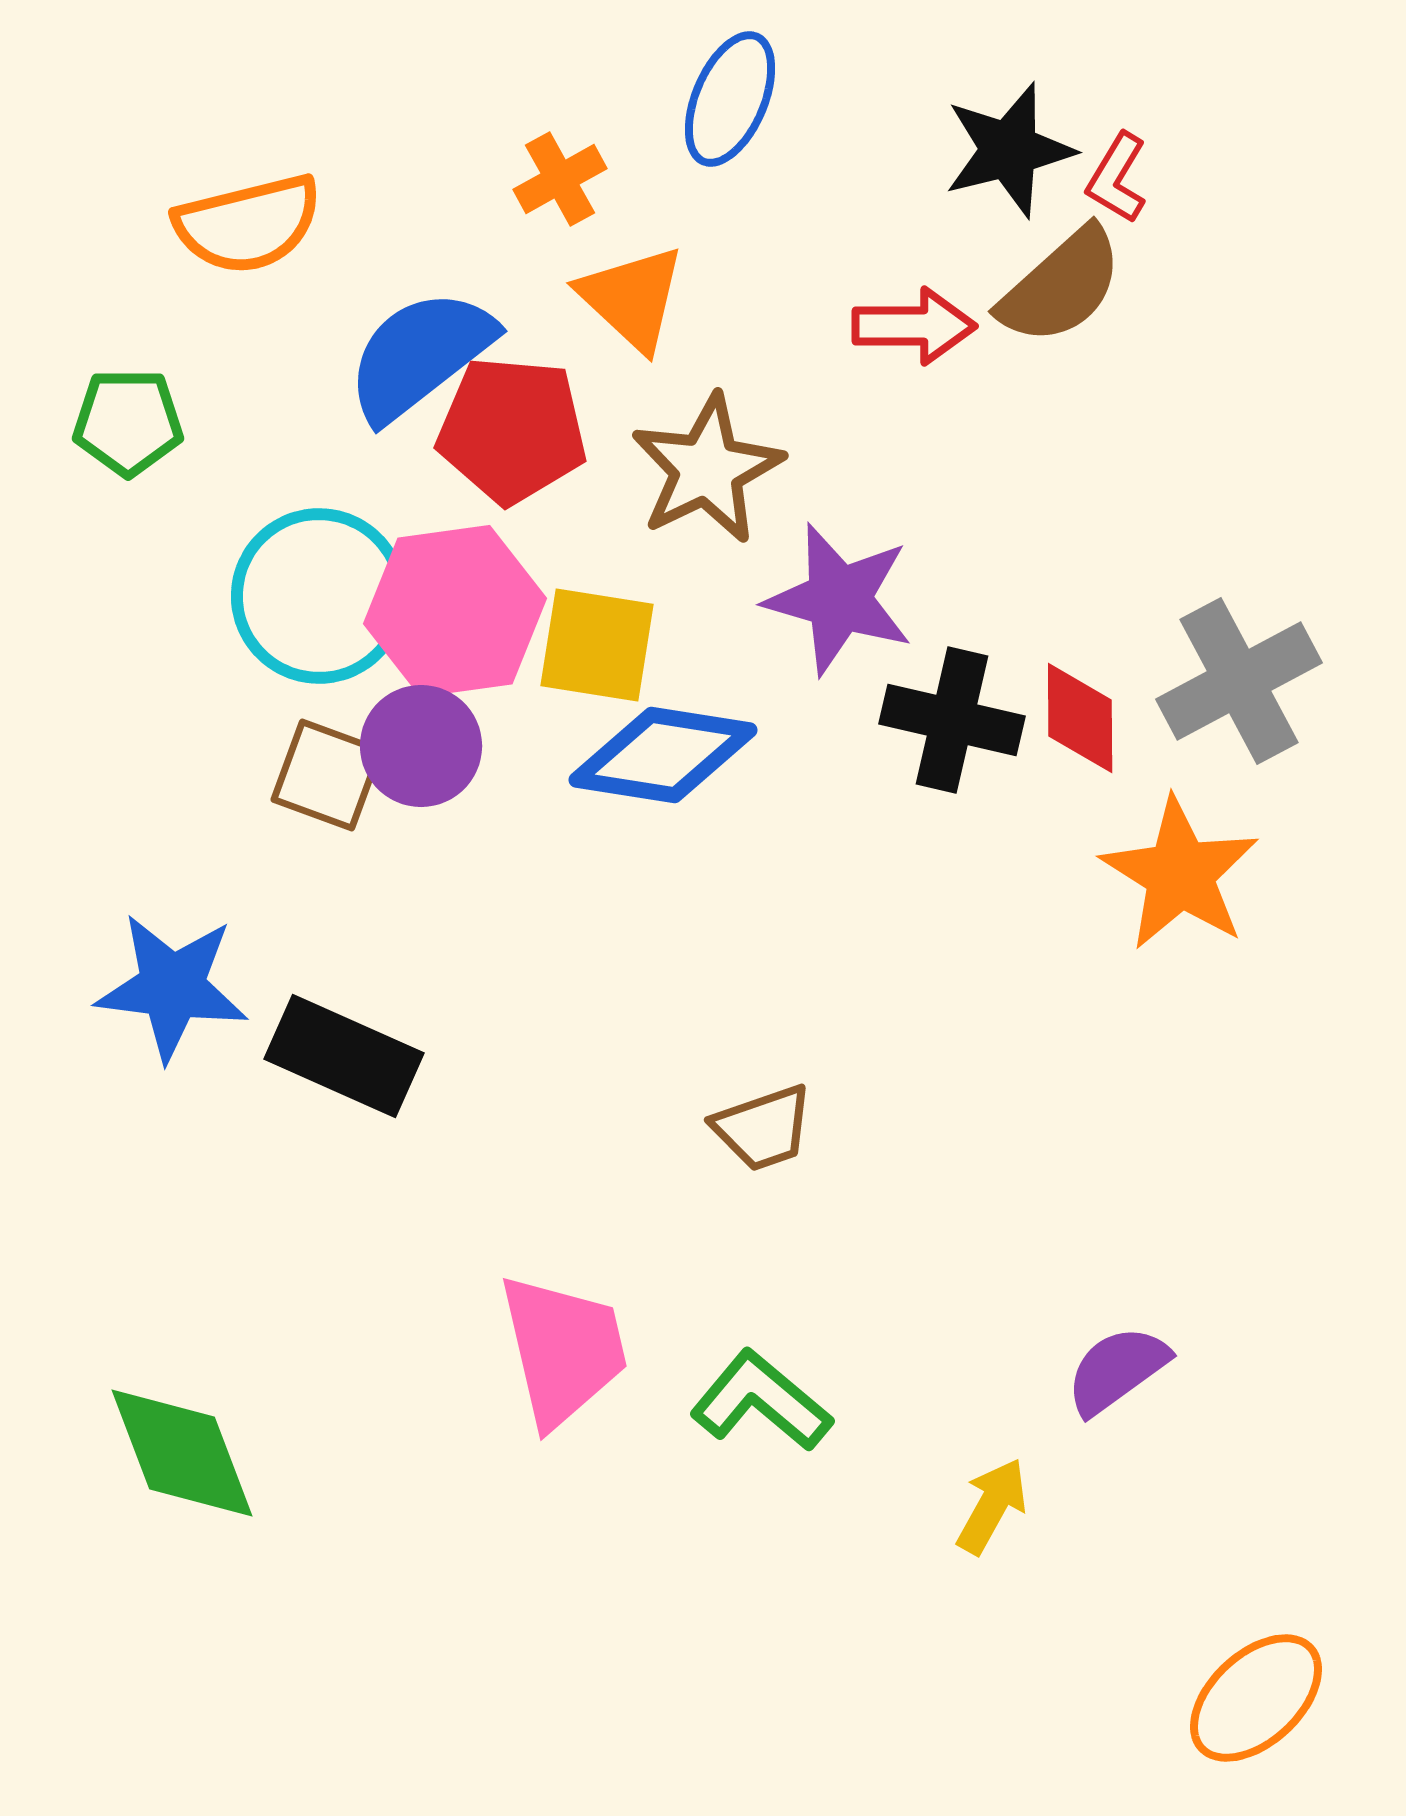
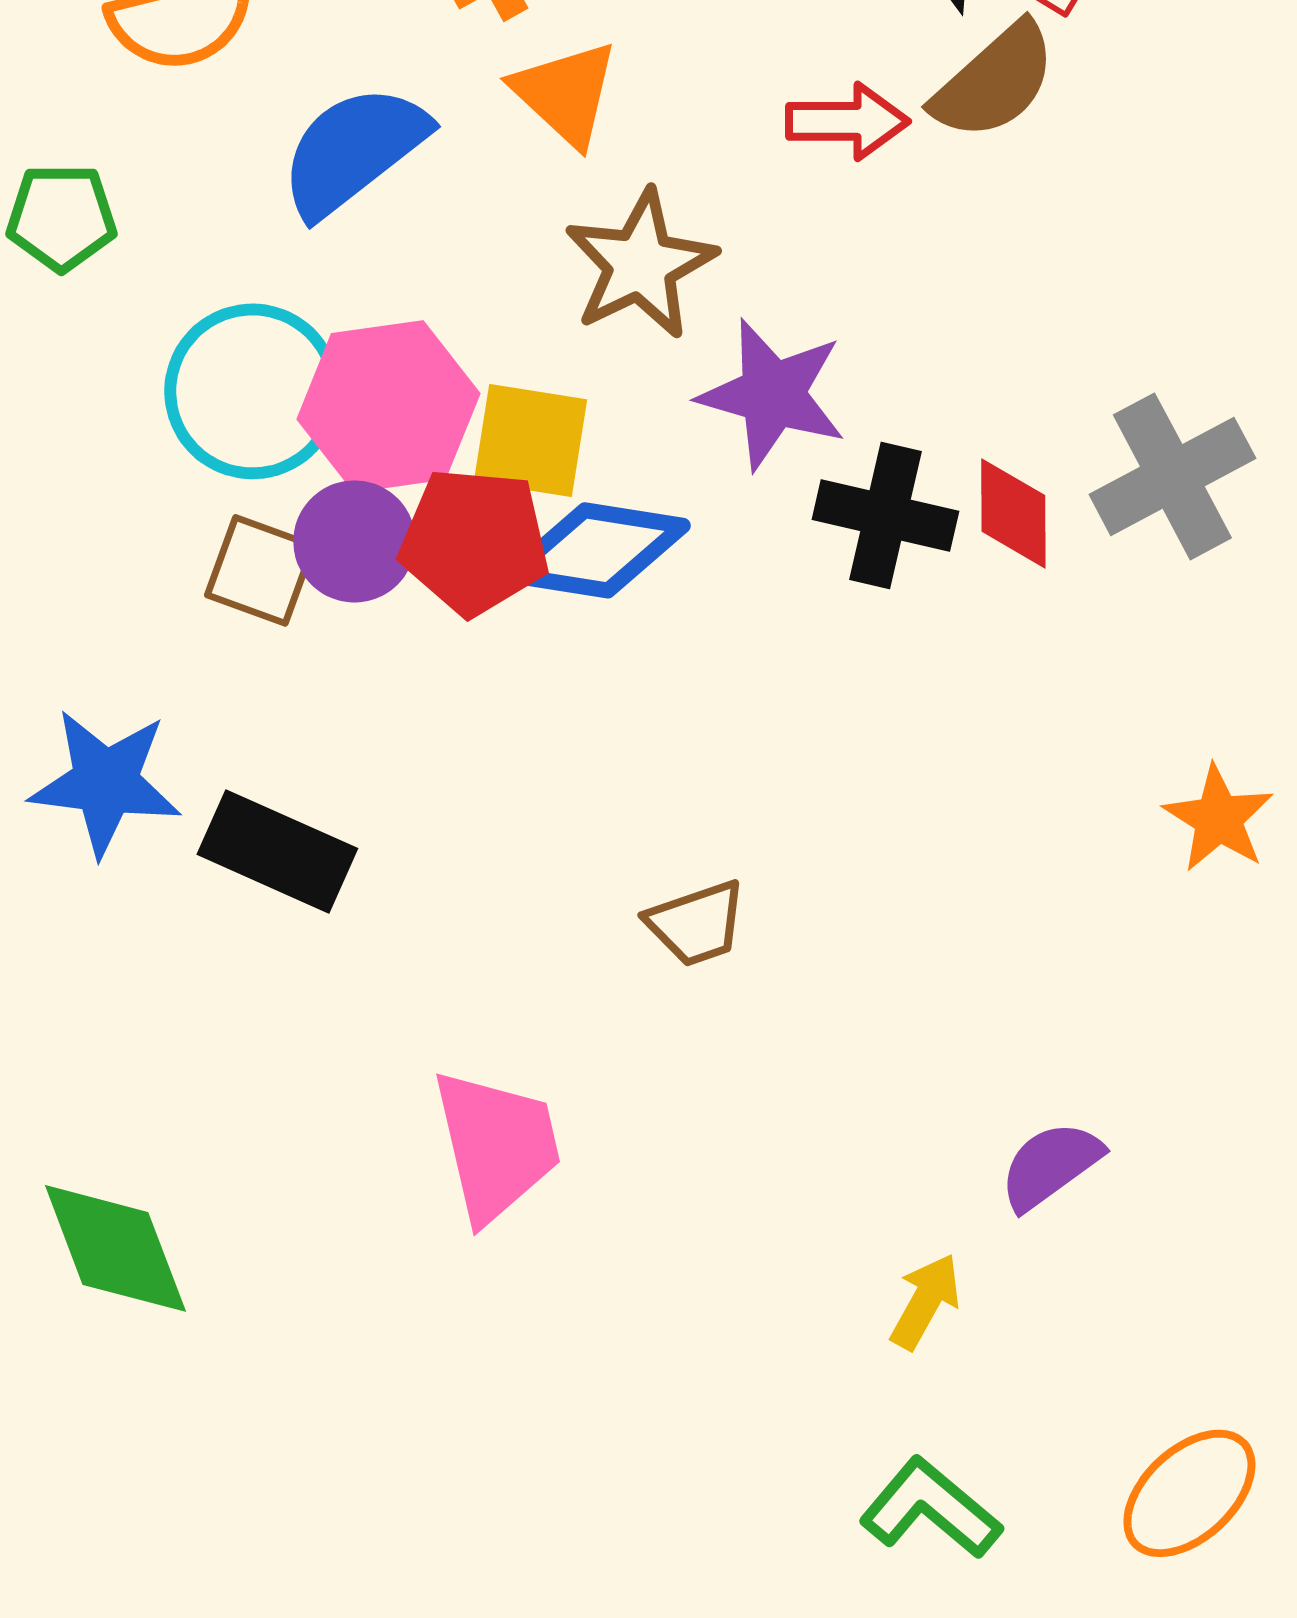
red pentagon: (512, 430) -> (474, 541), moved
orange star: (1180, 874) -> (1218, 818), moved, size x0.7
green L-shape: (761, 1401) -> (930, 1508), moved

